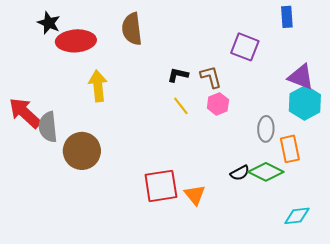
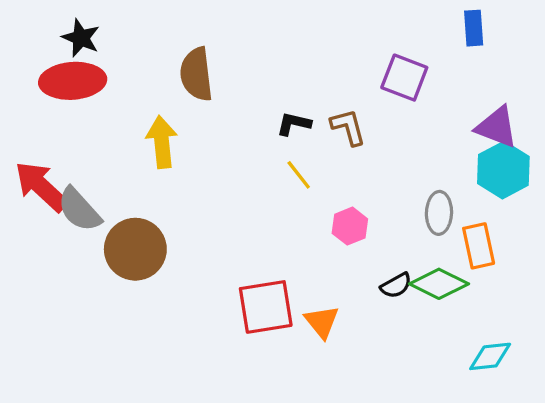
brown semicircle: (132, 29) -> (196, 74), moved
red ellipse: (76, 41) -> (73, 81), moved
pink hexagon: (218, 104) -> (350, 226), moved
gray semicircle: (48, 127) -> (79, 210), turned -36

